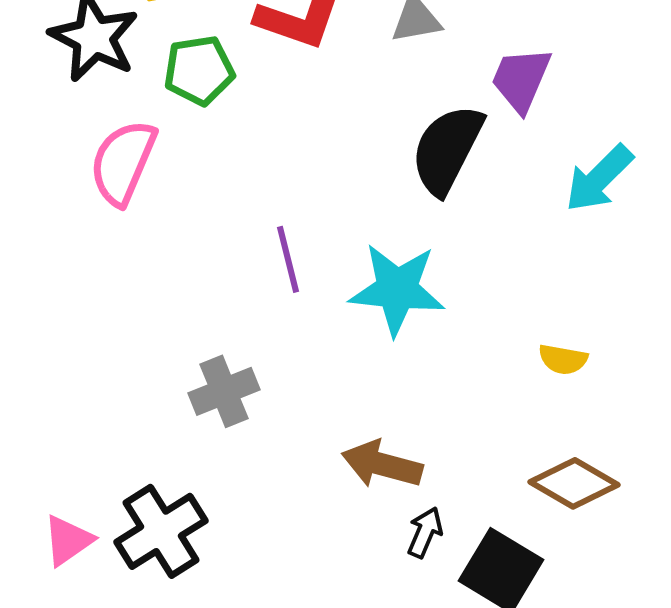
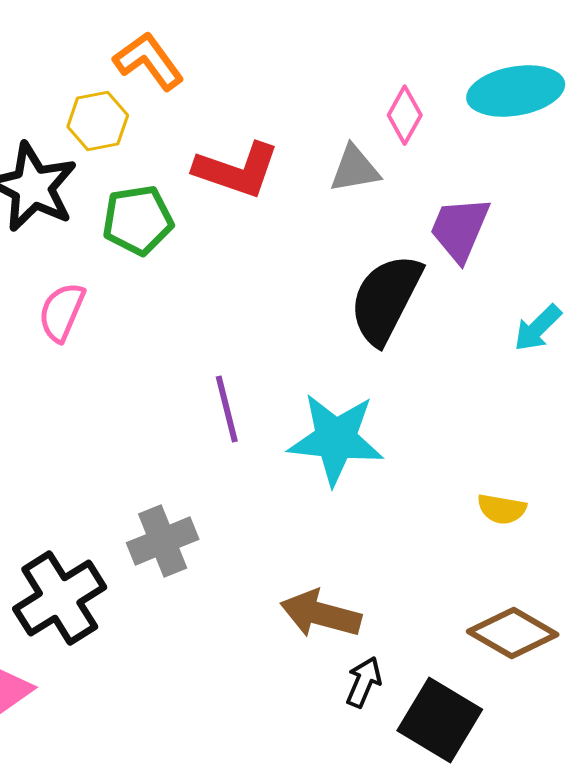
pink semicircle: (123, 162) -> (62, 312), size x0.7
cyan arrow: (599, 178) -> (538, 328), size x0.7
black cross: (161, 531) -> (60, 598), moved

